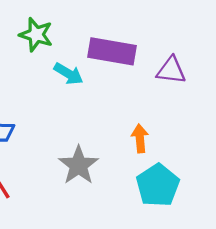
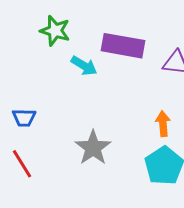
orange arrow: (140, 138) -> (163, 124), moved

